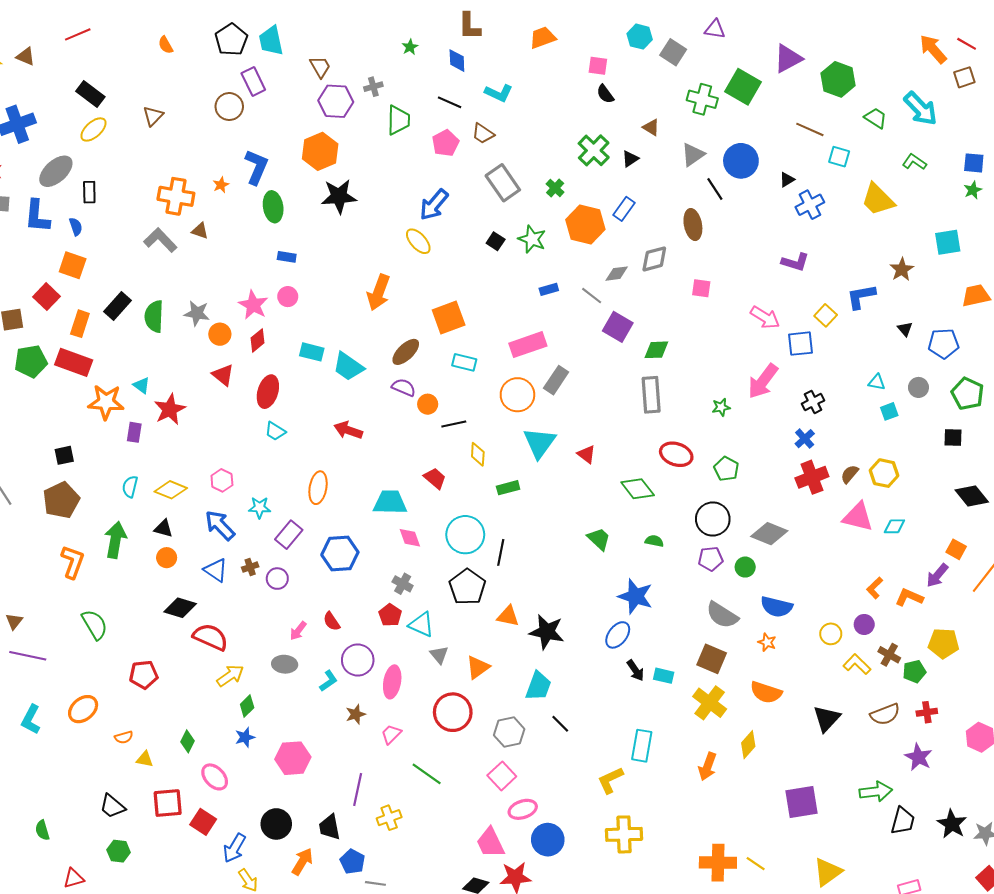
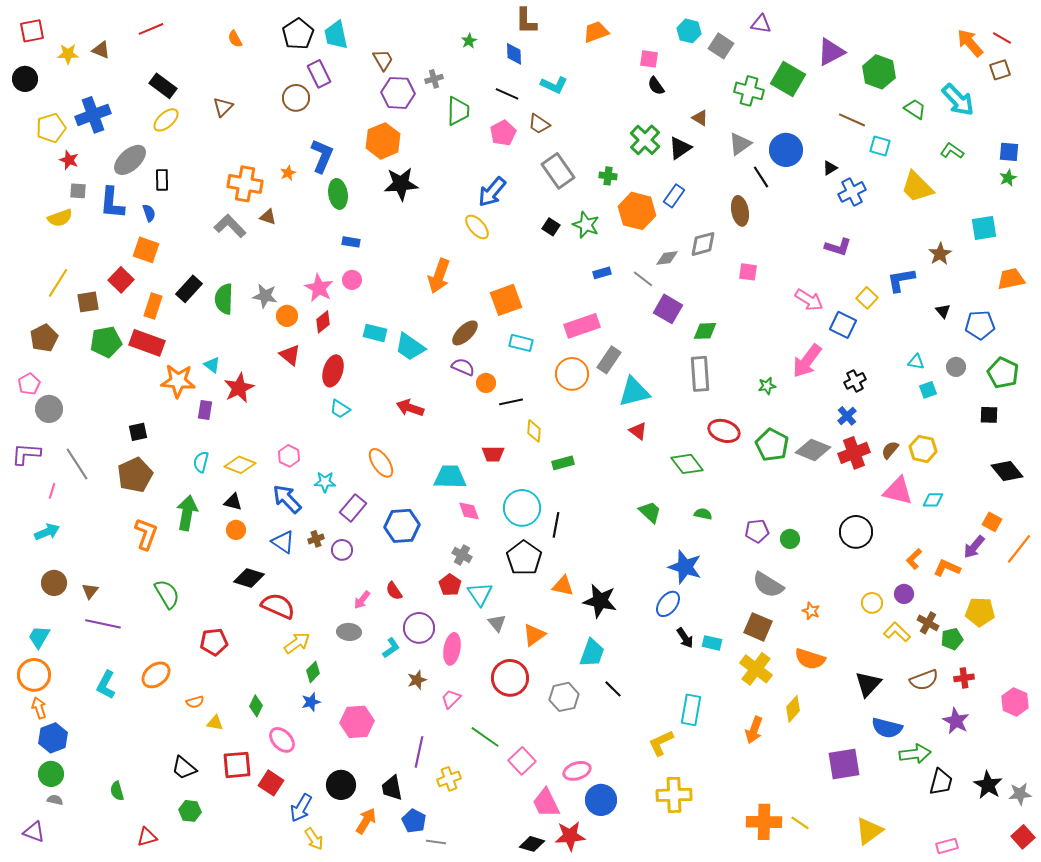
black triangle: (630, 159) -> (680, 148), size x1.4
green cross: (555, 188) -> (608, 176), turned -36
blue square: (800, 344) -> (843, 325), turned 32
cyan triangle: (539, 443) -> (634, 392), moved, turned 40
green pentagon: (726, 469) -> (772, 445), size x1.4
red trapezoid: (435, 478) -> (493, 454), turned 140
orange ellipse: (318, 488) -> (381, 463), turned -44
black circle: (713, 519) -> (856, 532), moved
gray diamond: (769, 534) -> (813, 450), moved
blue semicircle: (776, 607) -> (887, 728), moved
cyan triangle: (421, 624) -> (480, 594), turned 32
pink square: (502, 776) -> (522, 761), moved

